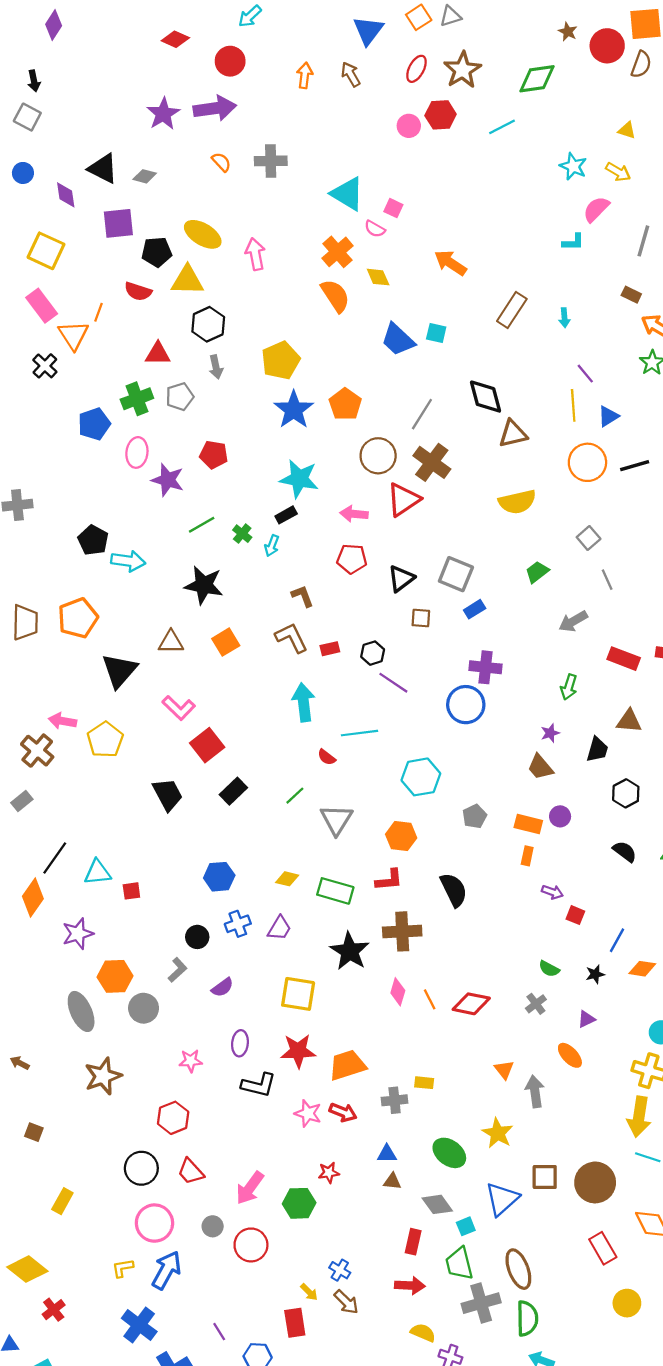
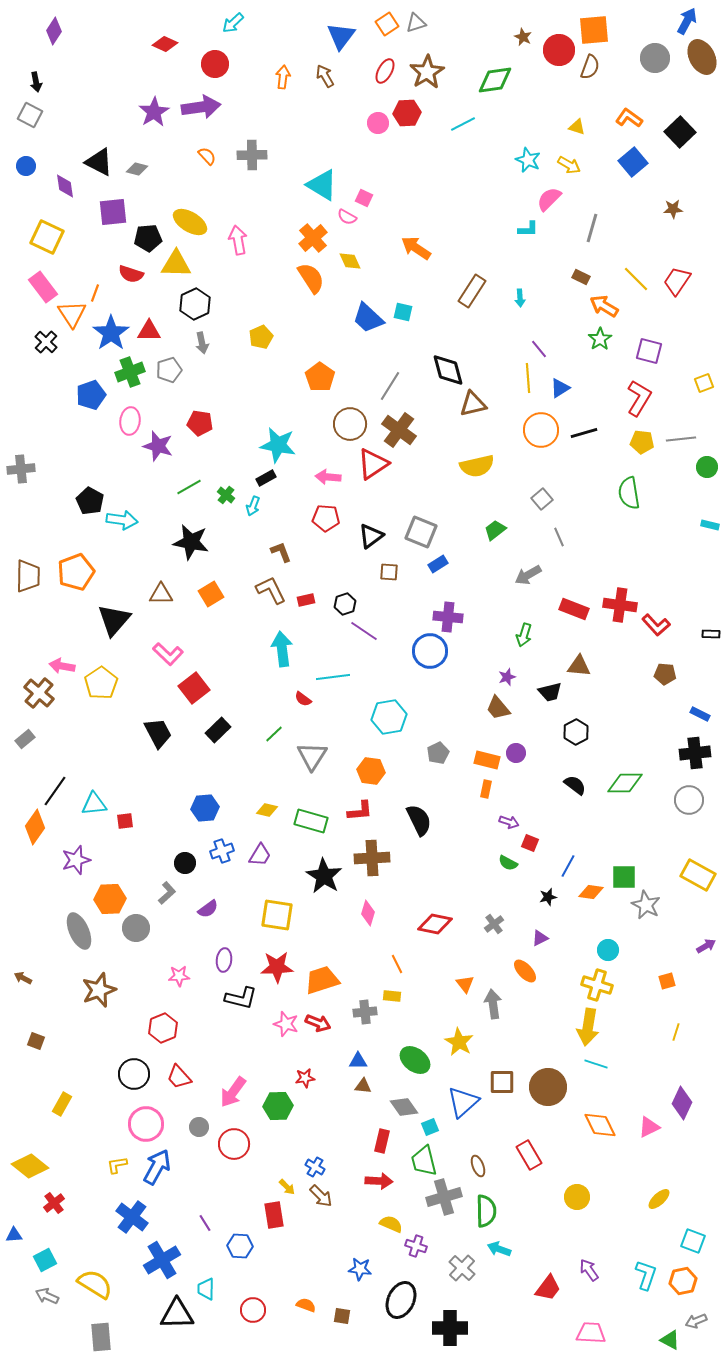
yellow pentagon: (281, 360) -> (261, 337), size x0.7
blue star: (294, 410) -> (111, 333), moved
black trapezoid: (597, 750) -> (550, 692), turned 60
green semicircle: (549, 969) -> (508, 863), moved
orange line: (430, 999) -> (397, 964), moved
red rectangle: (603, 1248) -> (529, 1155), moved
brown ellipse: (518, 1269) -> (478, 1166), size x0.6

